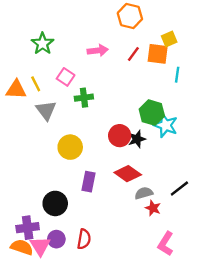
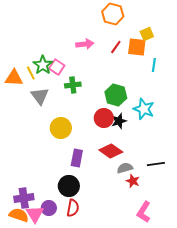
green star: (43, 44) -> (43, 65), moved
green hexagon: (152, 113) -> (116, 95), moved
black line: (179, 189) -> (156, 164), turned 30
black circle: (55, 203) -> (69, 186), moved

